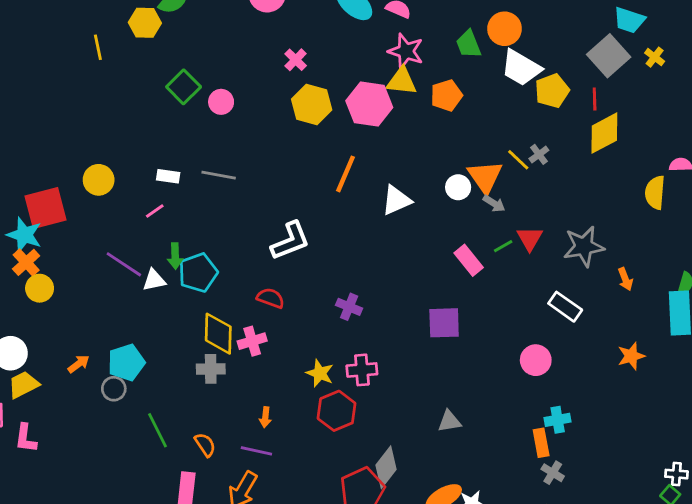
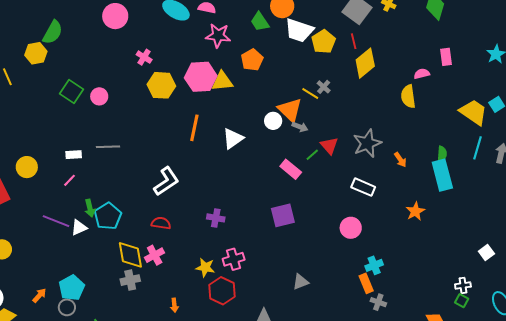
yellow triangle: (402, 81) -> (222, 81), moved

